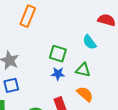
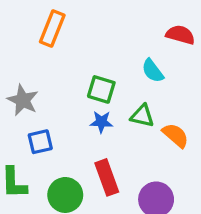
blue square: (11, 85) -> (40, 142), moved
orange semicircle: (85, 94) -> (175, 135), moved

